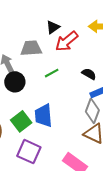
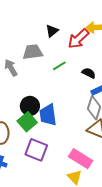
red arrow: (67, 41) -> (78, 39), moved
green line: (52, 73) -> (59, 66), moved
black circle: (15, 82) -> (30, 106), moved

